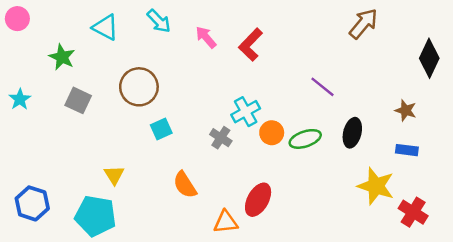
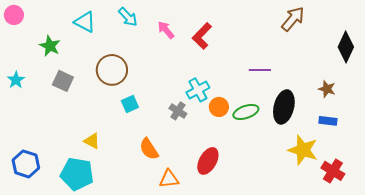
purple line: (323, 87) -> (260, 70), turned -40
black ellipse: (352, 133) -> (284, 107), size x1.4
yellow triangle: (114, 175) -> (92, 141), turned -30
orange triangle: (226, 222) -> (169, 179), moved

